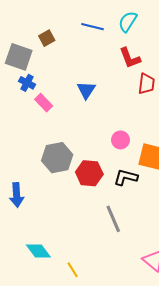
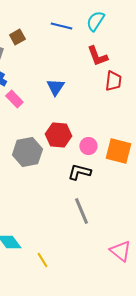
pink circle: (120, 140) -> (88, 146), moved
red hexagon: (89, 173) -> (58, 135), moved
black L-shape: (126, 177) -> (79, 172), moved

